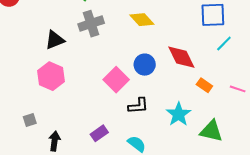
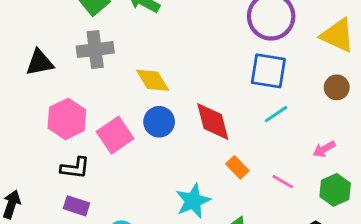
yellow diamond: (142, 20) -> (153, 80), moved
pink hexagon: (51, 76) -> (67, 119), moved
black L-shape: (138, 106) -> (75, 168), moved
purple rectangle: (99, 133) -> (76, 206), turned 42

